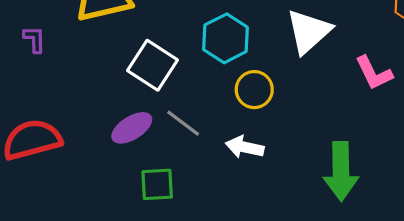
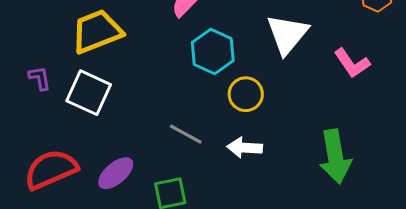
white square: (152, 65) -> (89, 93), moved
purple ellipse: (132, 128) -> (116, 173), moved

